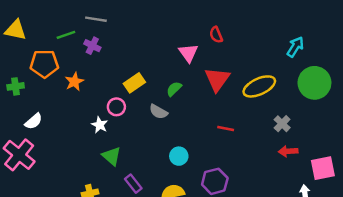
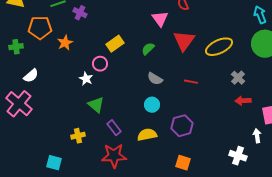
cyan arrow: (295, 47) -> (260, 15), moved, turned -54
gray semicircle: (158, 112) -> (155, 79), moved

